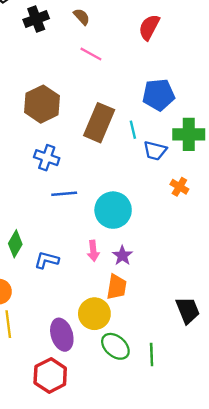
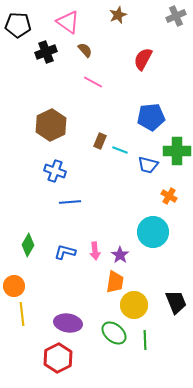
brown rectangle: (99, 123) -> (100, 141), size x0.5
cyan line: (133, 130) -> (120, 150), moved, turned -56
cyan circle: (113, 210) -> (153, 232), moved
blue L-shape: (47, 260) -> (65, 252), moved
yellow circle: (94, 314) -> (134, 305), moved
purple ellipse: (62, 335) -> (68, 323), turned -64

